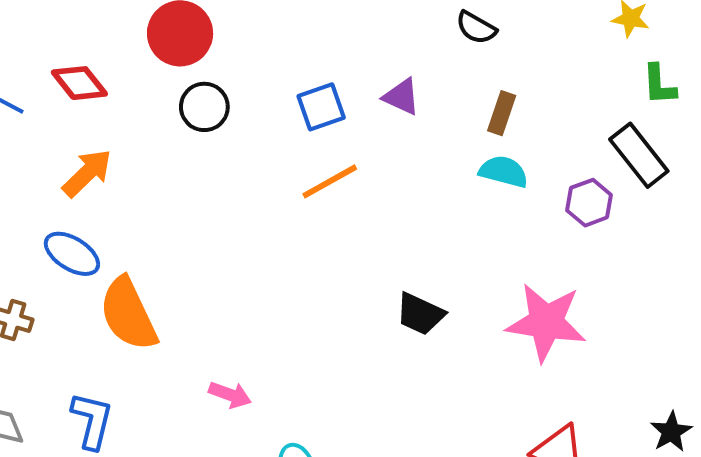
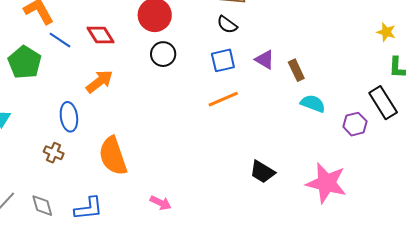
black semicircle: (476, 28) -> (227, 25), moved
brown rectangle: (502, 113) -> (296, 70), moved, turned -50
blue ellipse: (72, 254) -> (69, 117), moved, turned 44
blue L-shape: (92, 421) -> (88, 209), turned 64

